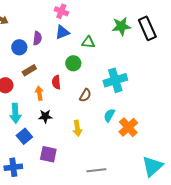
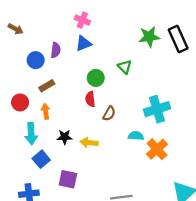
green triangle: (88, 42) -> (125, 67), moved, turned 40
cyan cross: (115, 80) -> (157, 109), moved
red semicircle: (56, 82) -> (90, 99), moved
orange arrow: (39, 93) -> (46, 111), moved
cyan semicircle: (109, 115) -> (136, 136), turned 64
yellow arrow: (77, 128) -> (89, 143), moved, turned 105

